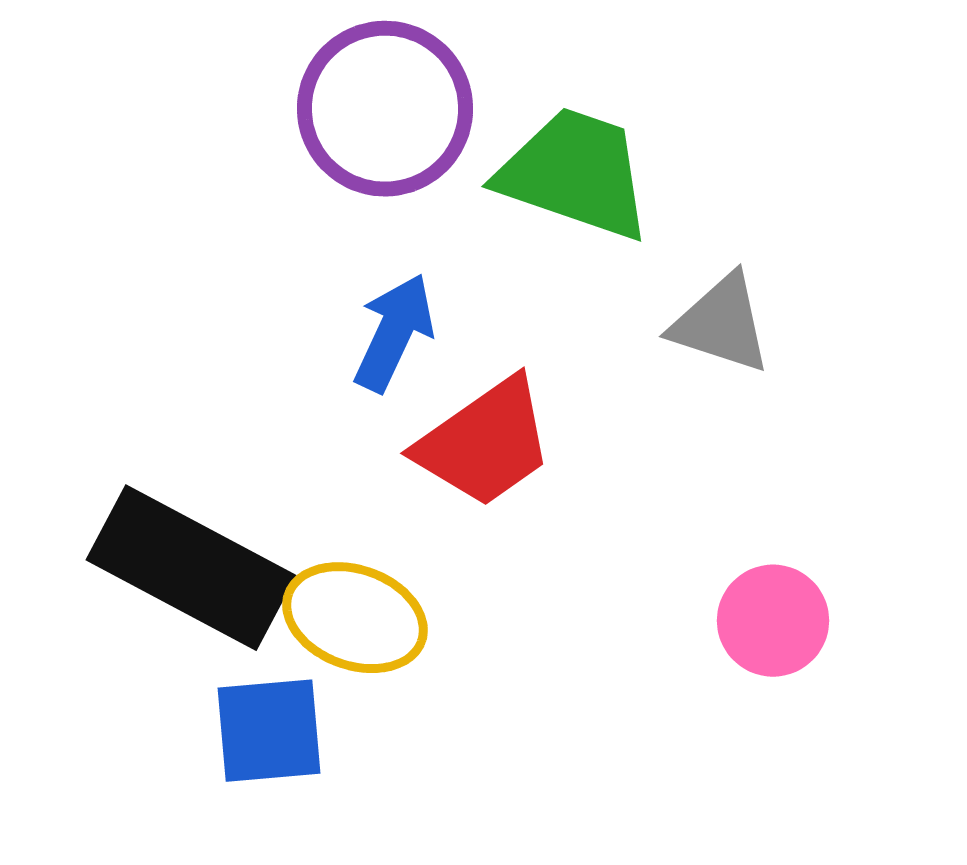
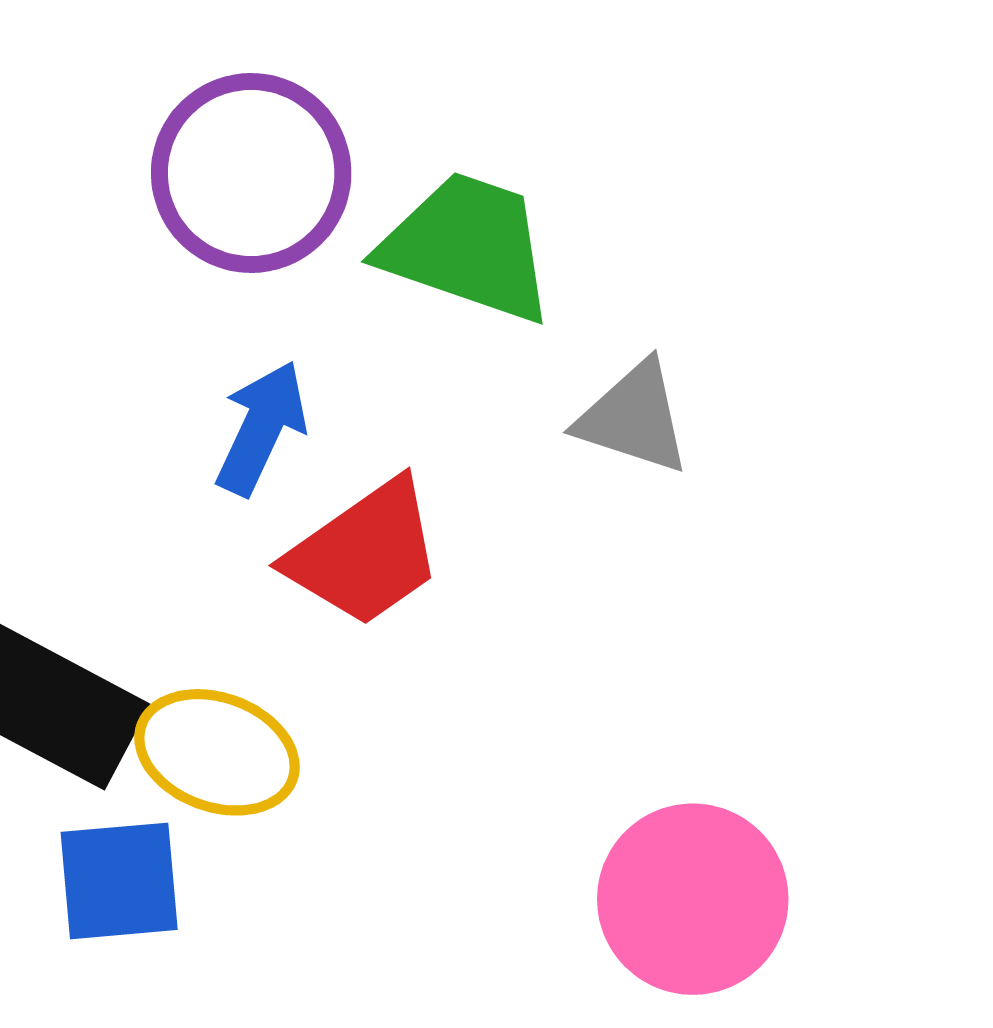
pink circle: (773, 621) -> (693, 899), moved, size x1.5

